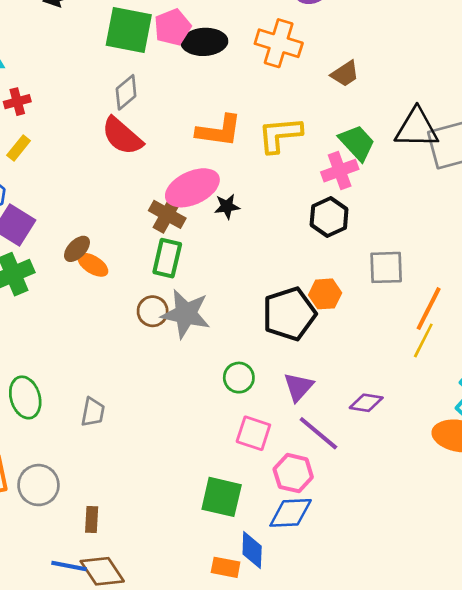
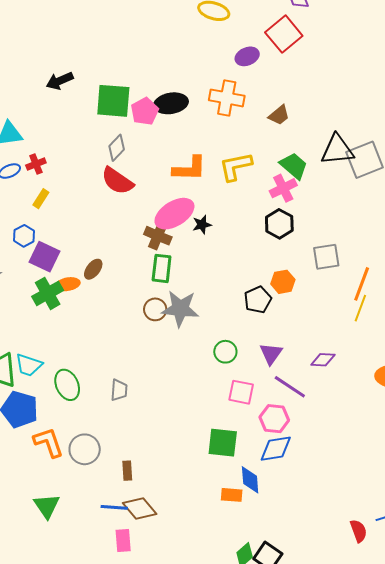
pink pentagon: (173, 27) -> (145, 111), moved
orange ellipse: (93, 265) -> (68, 284), moved, turned -35
black pentagon: (289, 314) -> (258, 300), size x0.7

